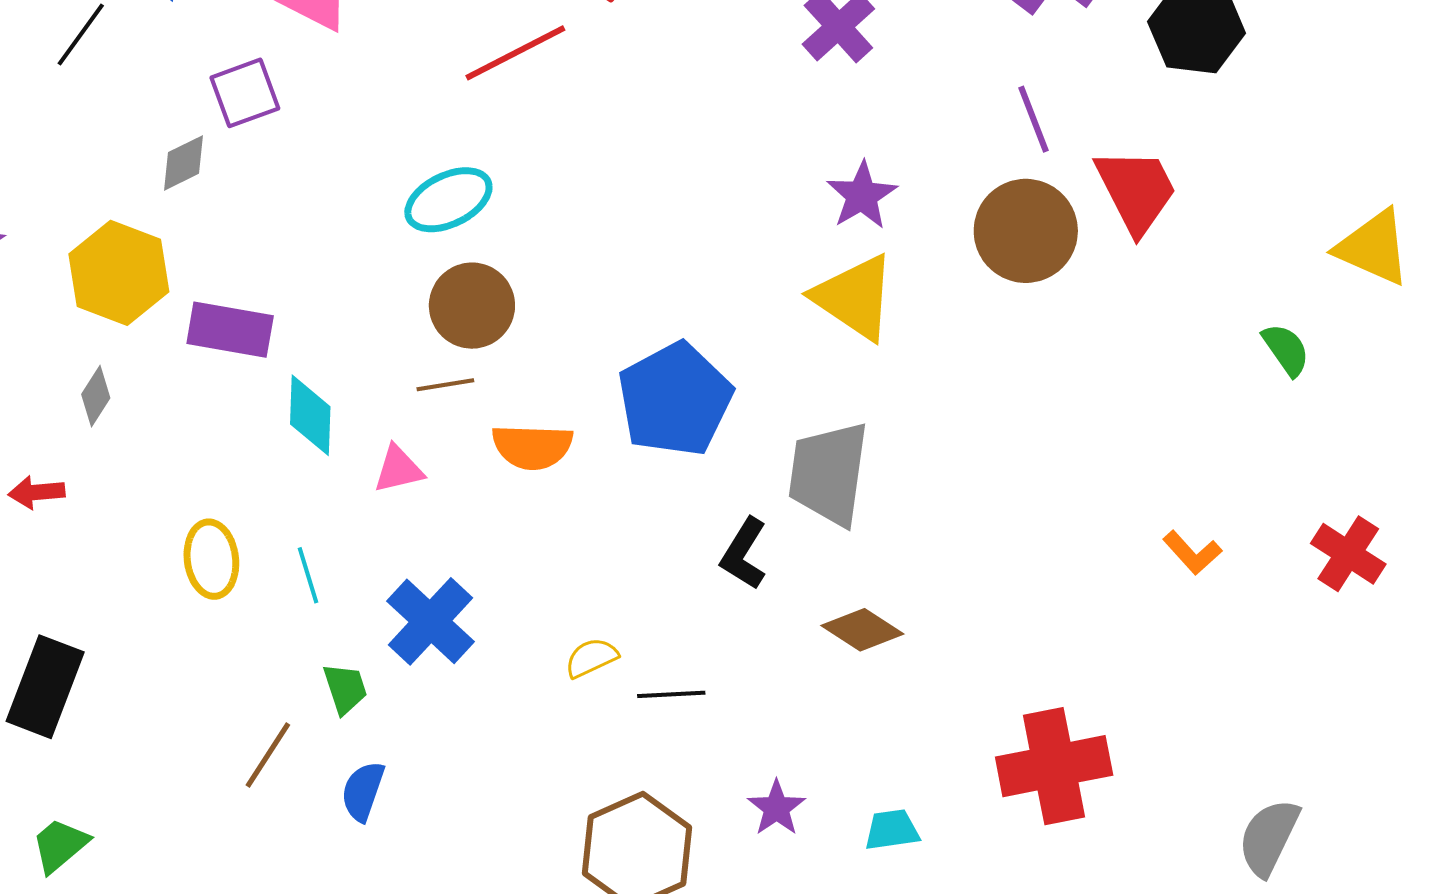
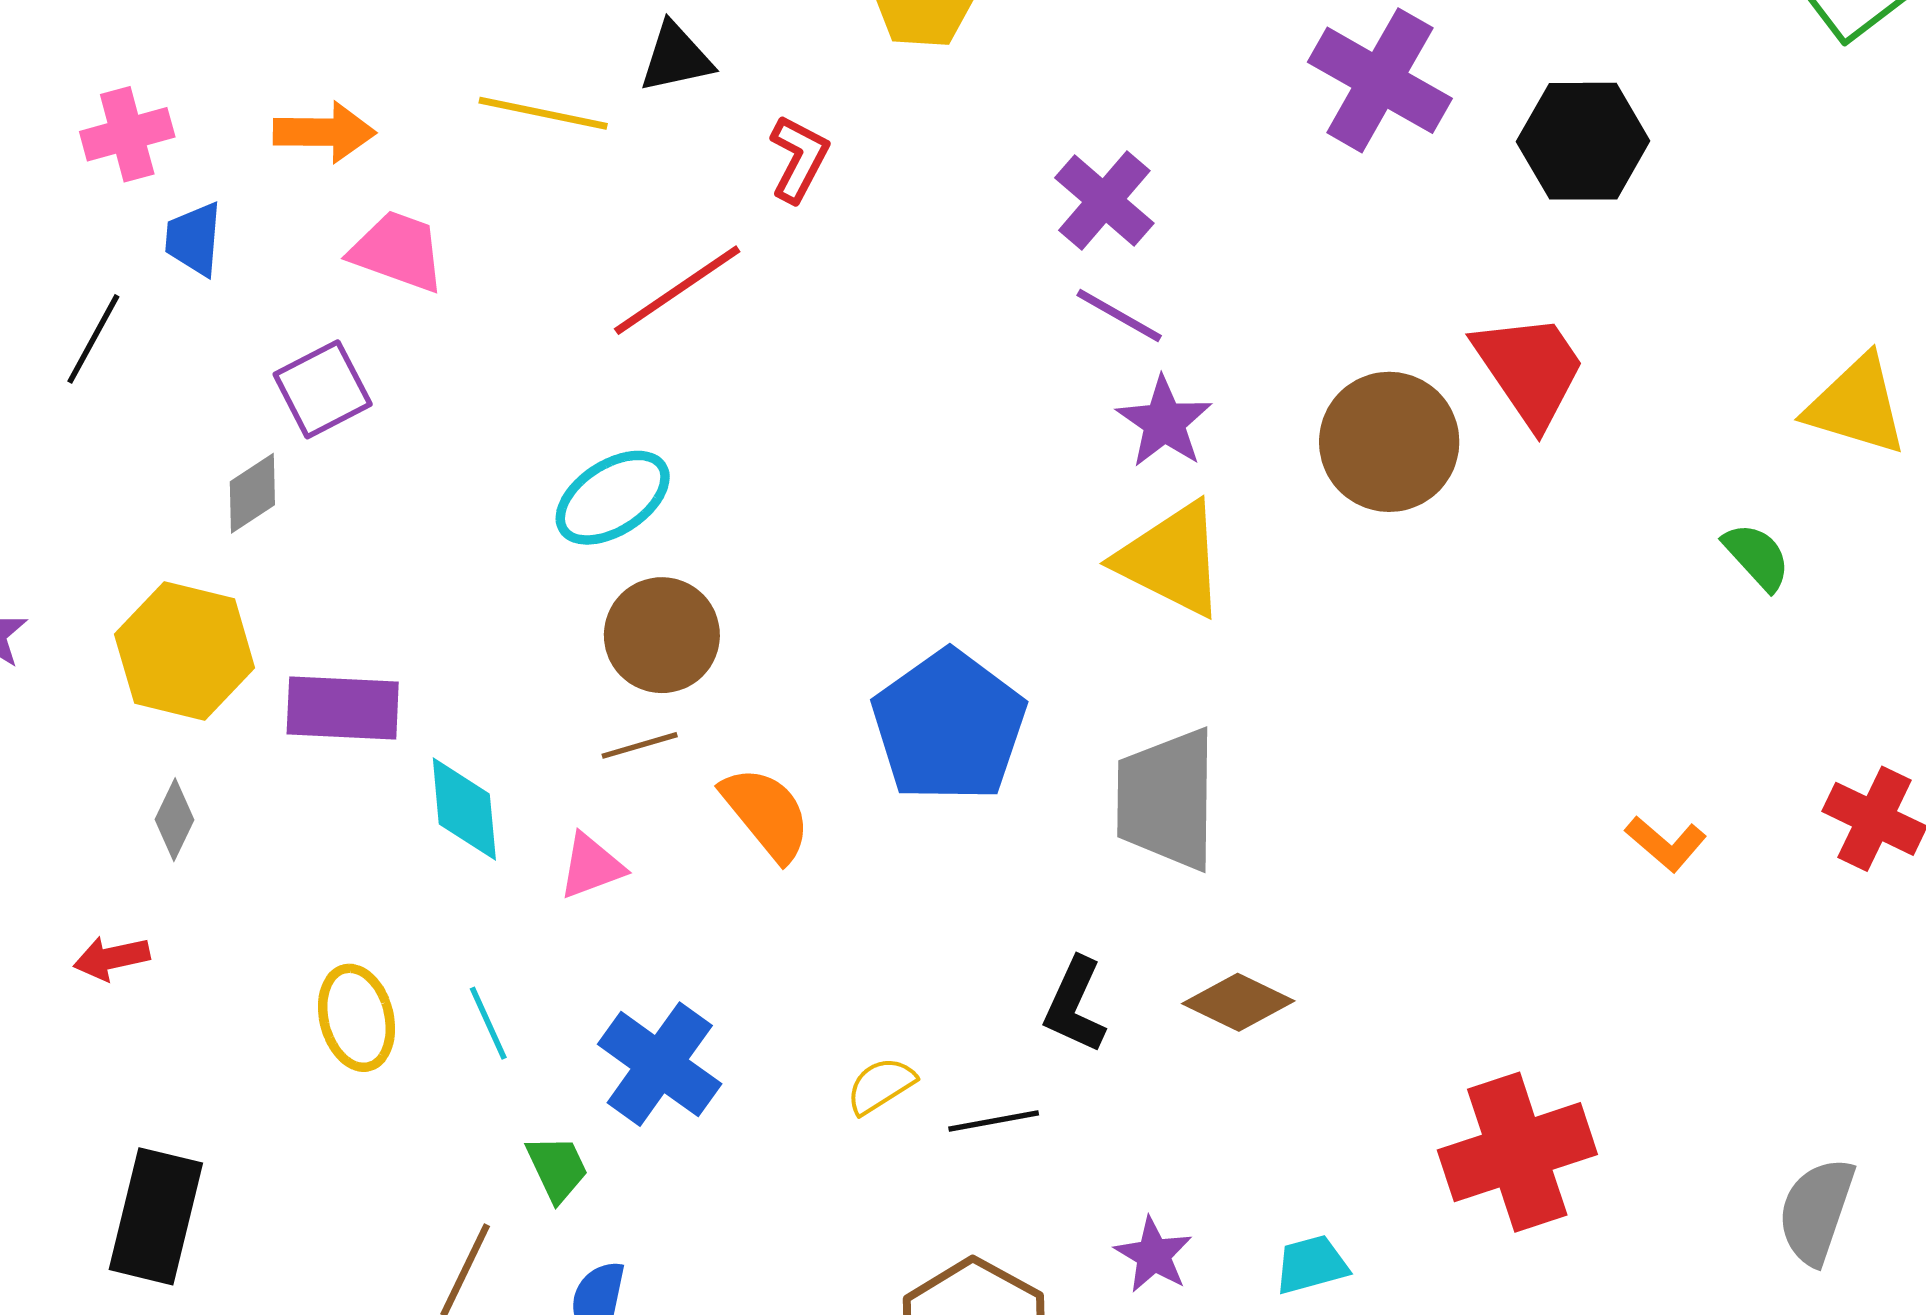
purple line: (1033, 119) -> (1119, 315), moved, turned -32
orange semicircle: (532, 447) -> (766, 813), turned -124
black L-shape: (744, 554) -> (1075, 1005), moved

